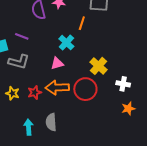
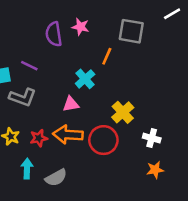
gray semicircle: (51, 122) -> (56, 178), turned -120
cyan arrow: (28, 127) -> (27, 168), moved

